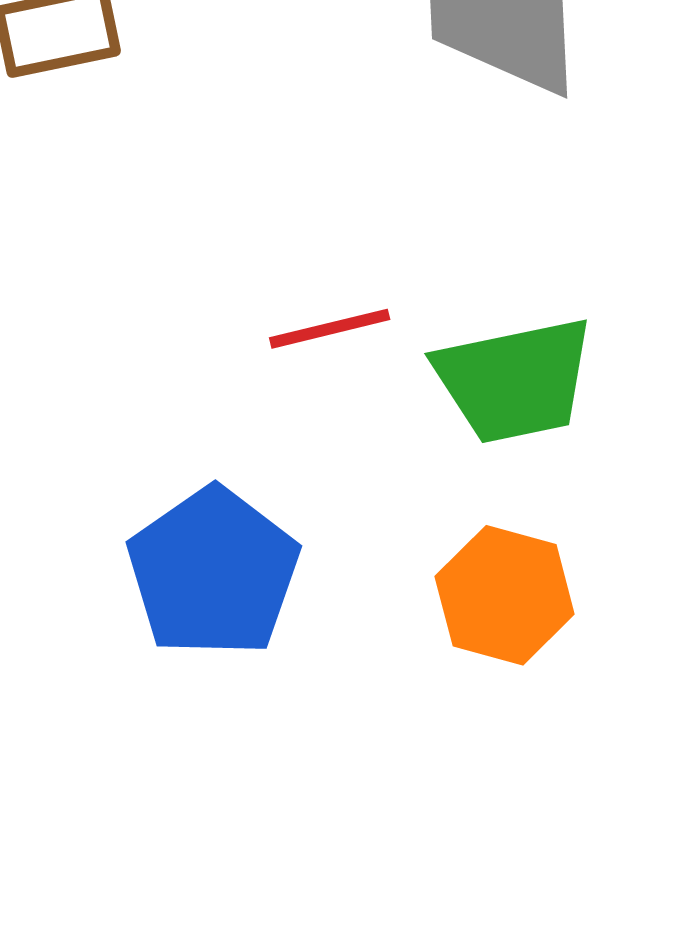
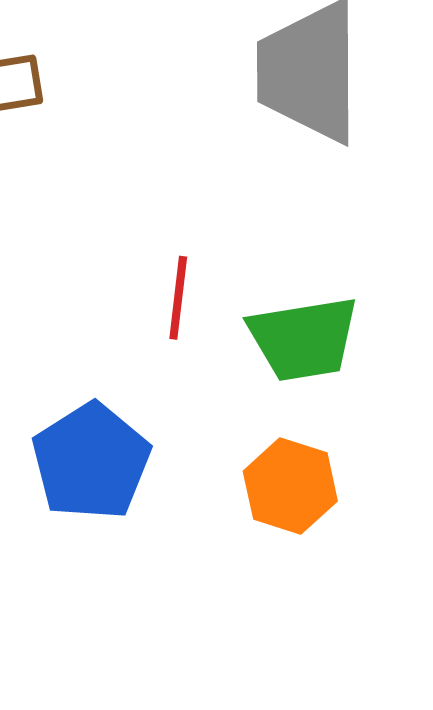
red line: (330, 329) -> (178, 298), turned -72

